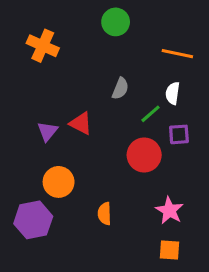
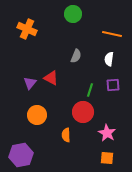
green line: (150, 114) -> (90, 90), moved, turned -32
red circle: (144, 155) -> (83, 112), moved
purple hexagon: (33, 220) -> (21, 155), moved

